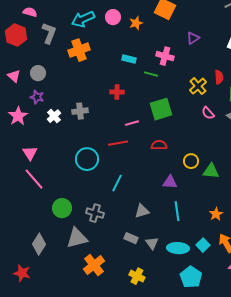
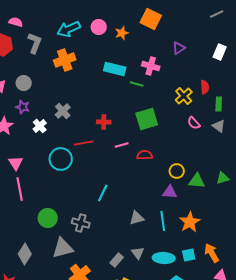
cyan rectangle: (129, 59) -> (115, 69), size x1.5
red cross: (117, 92) -> (104, 122), moved
gray cross: (80, 111) -> (63, 111), moved, turned -35
pink line: (132, 123) -> (122, 145), moved
red line: (118, 143) -> (84, 143), moved
cyan circle: (87, 159) -> (61, 159), moved
pink line: (34, 179) -> (20, 189), turned 30
purple triangle: (170, 182) -> (170, 192), moved
gray triangle: (142, 211) -> (137, 218), moved
orange star: (216, 214) -> (190, 222), moved, size x1.5
gray rectangle: (131, 238) -> (117, 260), moved, turned -72
cyan square: (203, 245) -> (189, 255), turned 32

